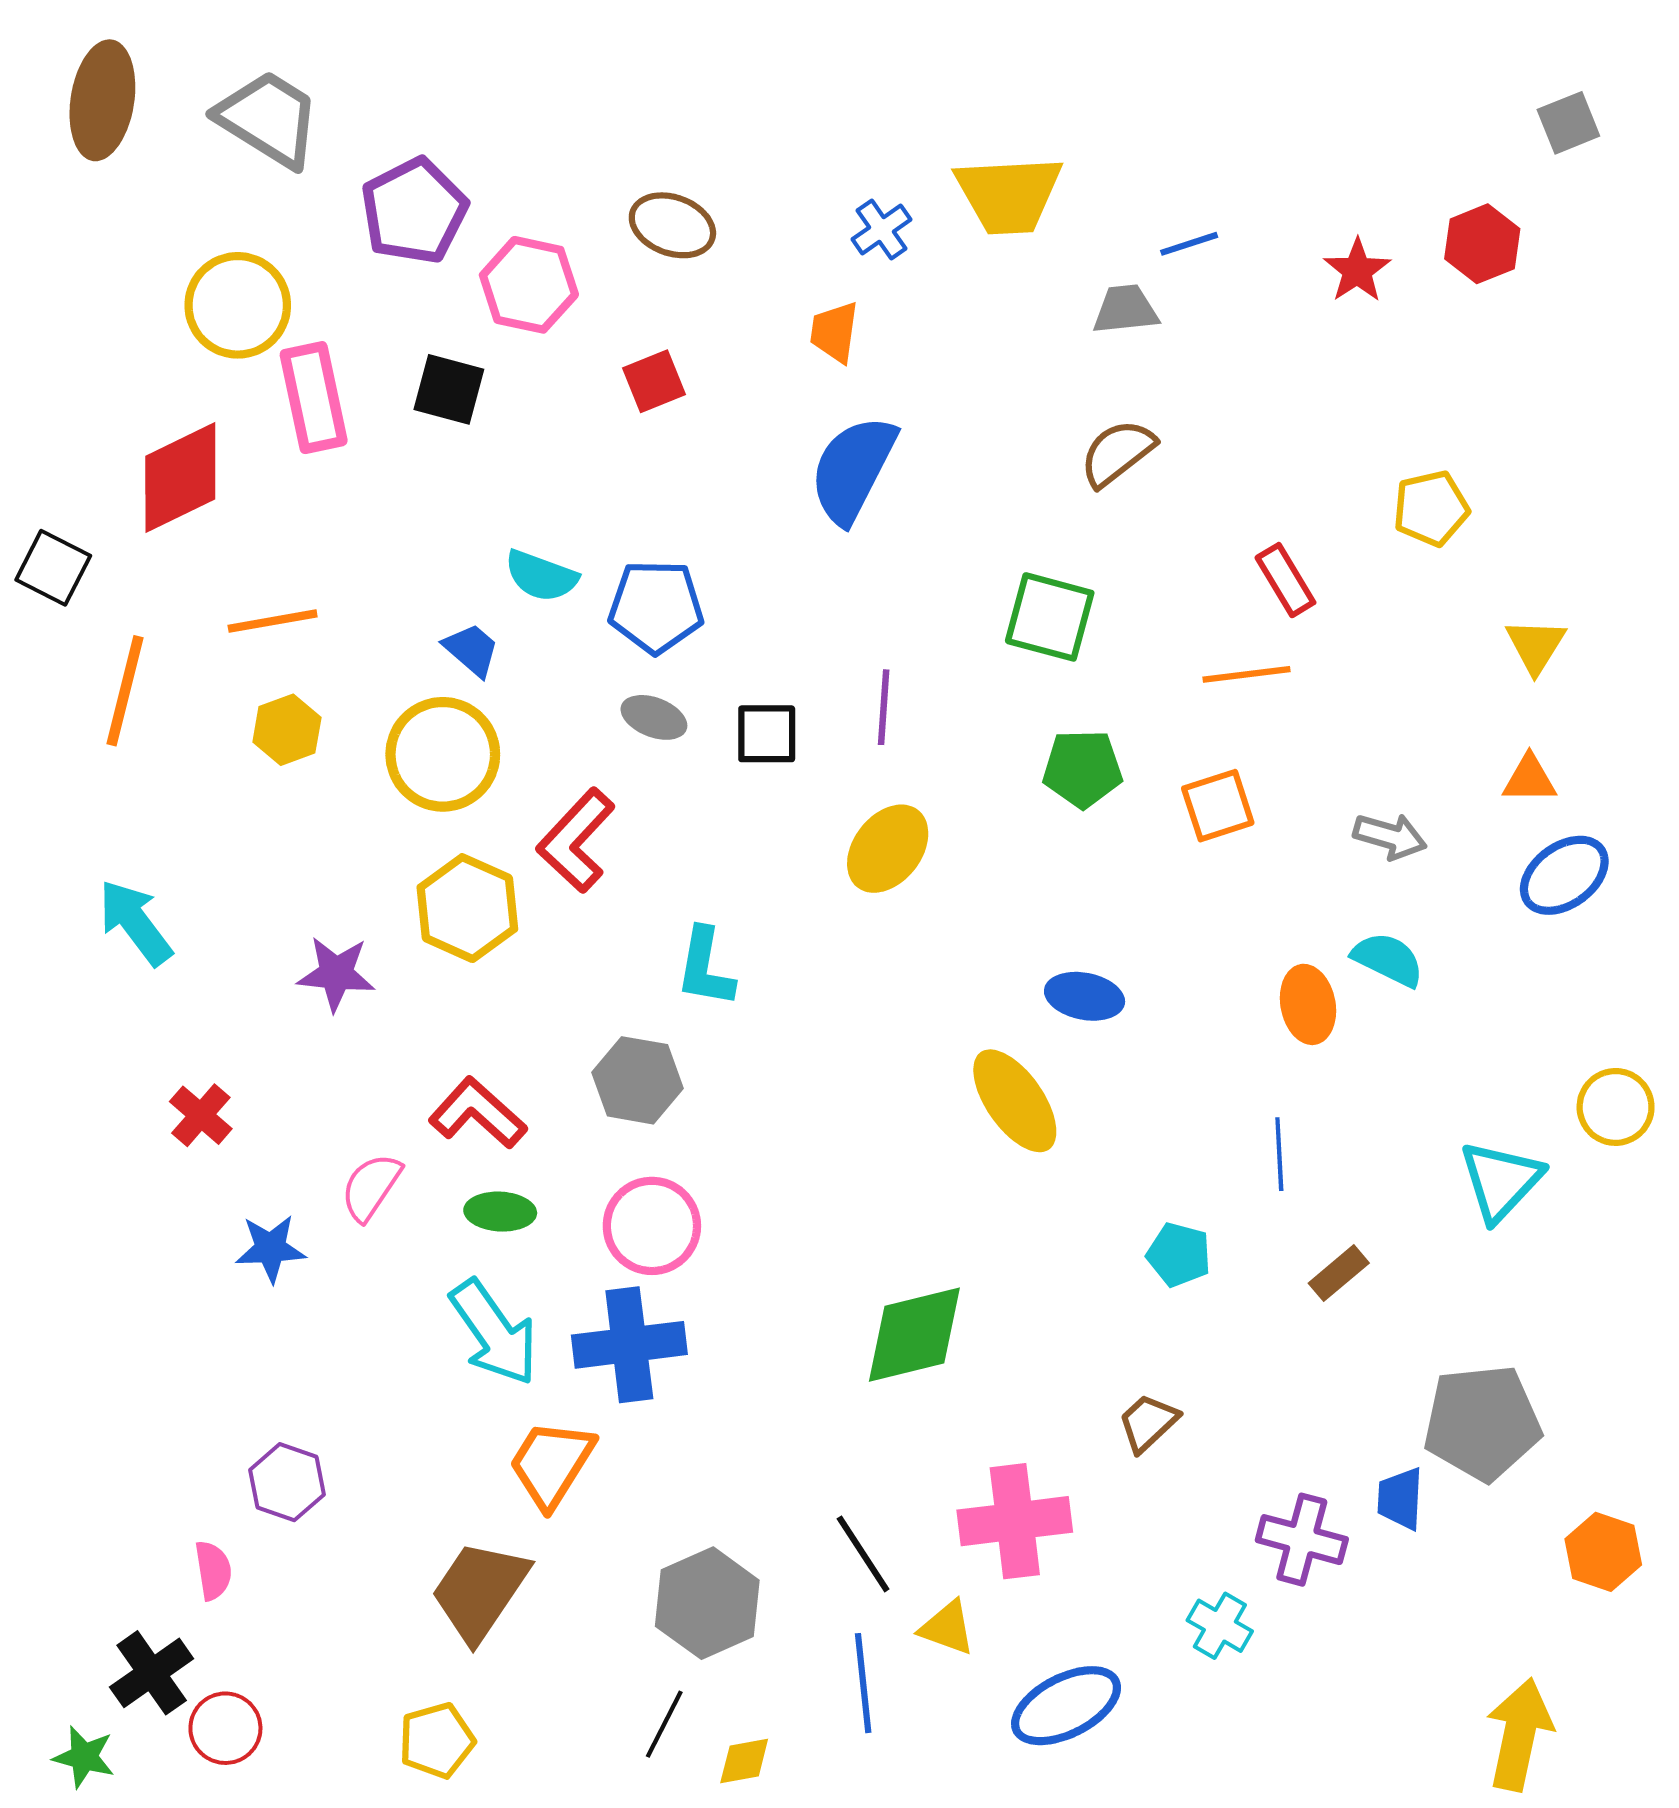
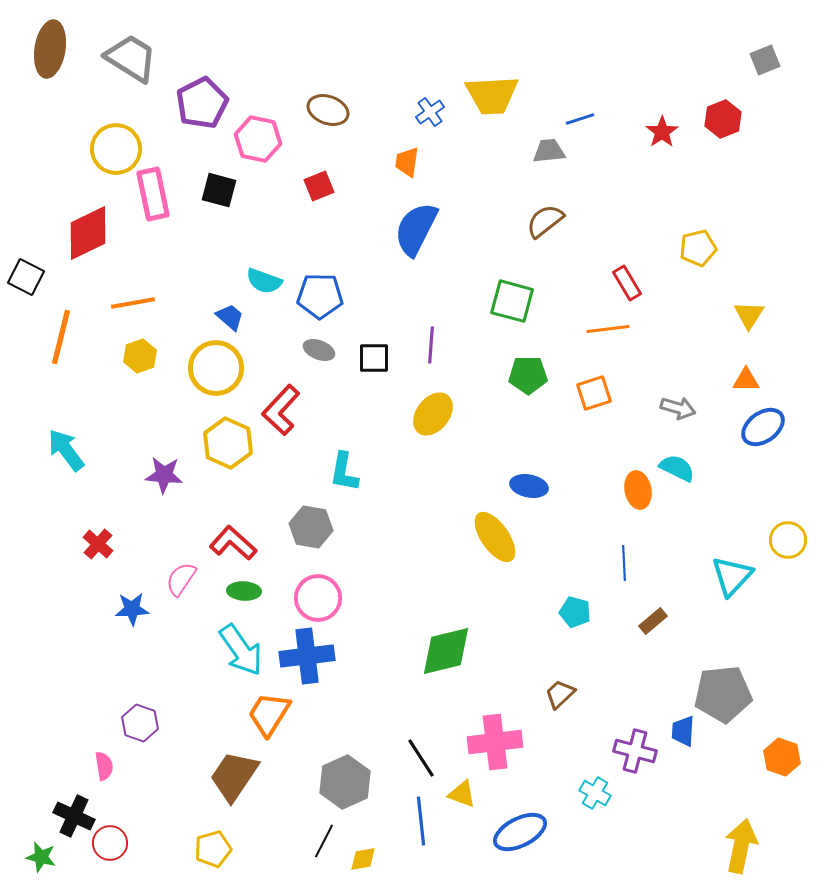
black cross: (152, 1673) -> (74, 816), turned -30

